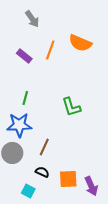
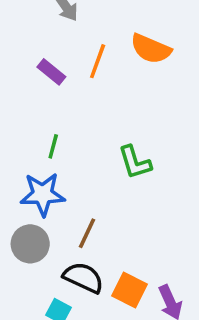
black semicircle: (42, 172) -> (83, 278), size x1.6
orange square: (68, 179) -> (129, 290), turned 30

